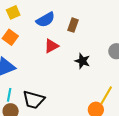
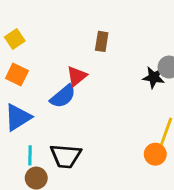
blue semicircle: (45, 20) -> (63, 96), moved
black star: (82, 61) -> (154, 77), moved

